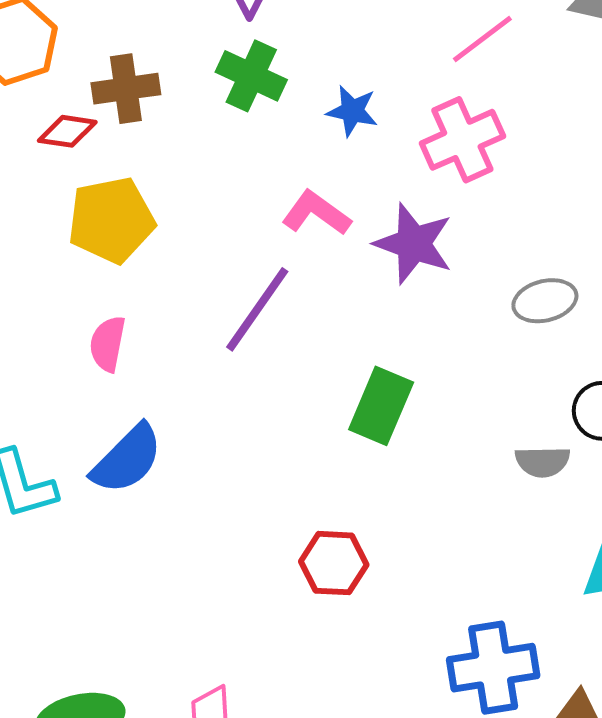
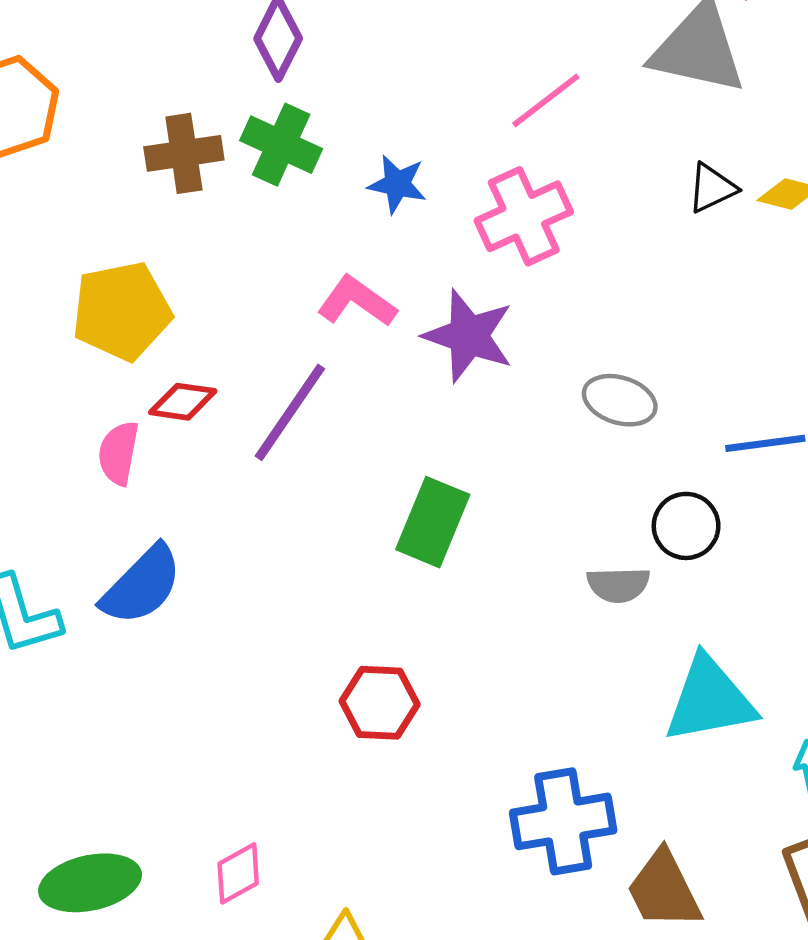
brown cross: (126, 89) -> (184, 153), moved
red diamond: (67, 131) -> (183, 402), moved
gray ellipse: (545, 301) -> (620, 400), turned 32

